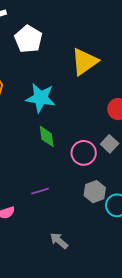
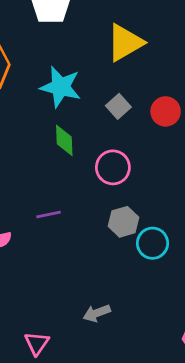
gray square: (110, 144) -> (118, 106), moved
gray arrow: (59, 241) -> (97, 313), moved, turned -66

